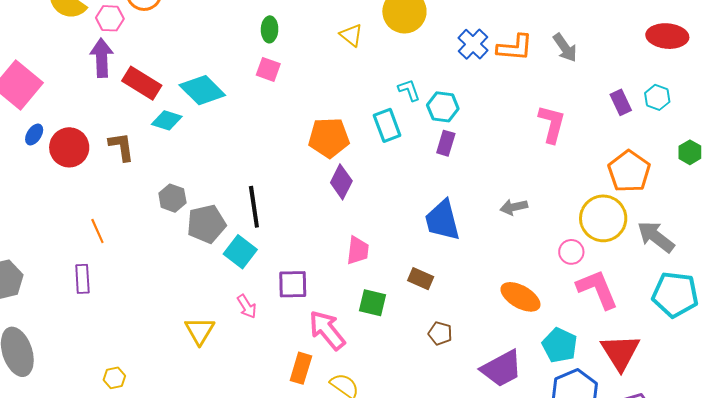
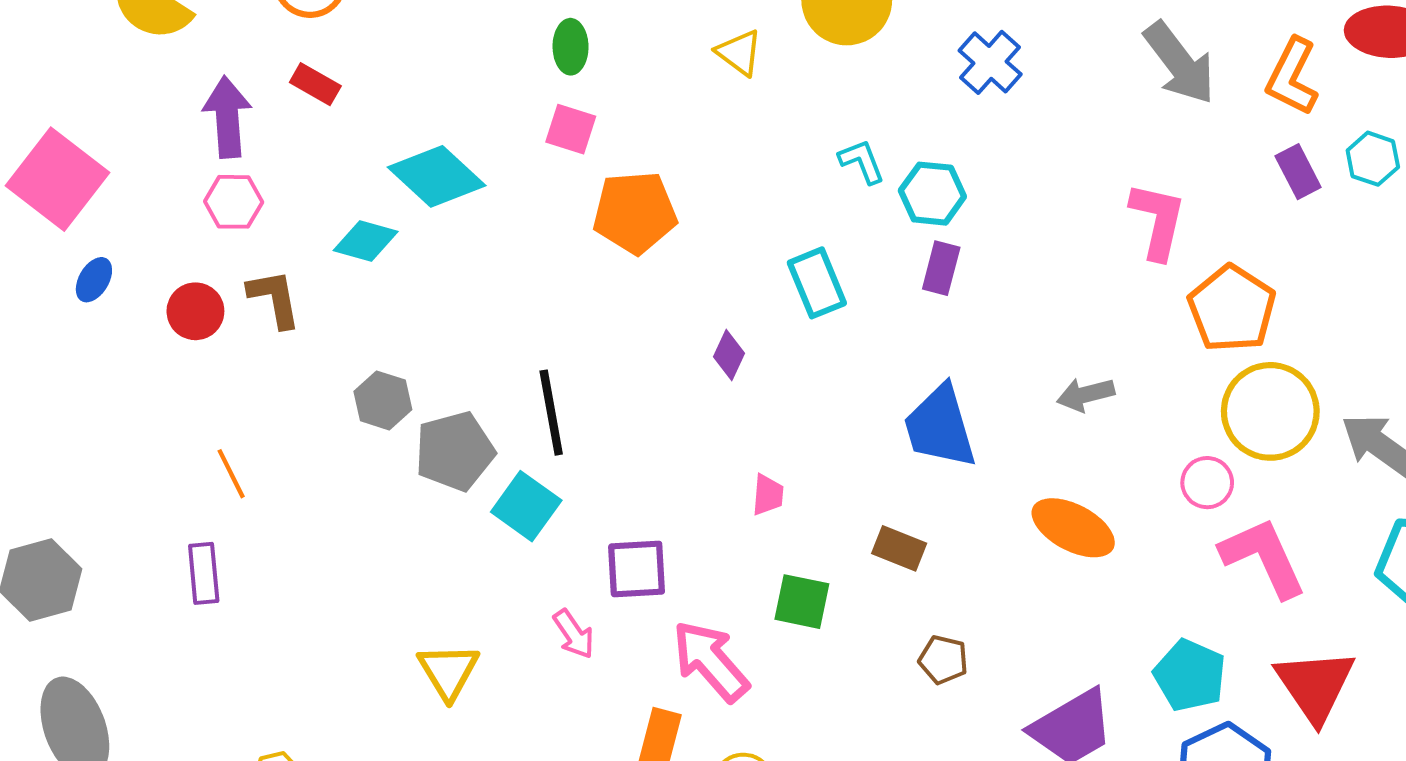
pink hexagon: (110, 18) -> (234, 202), moved
orange L-shape: (515, 48) -> (1292, 77), moved, turned 114
gray arrow: (565, 48) -> (1180, 63), size x1.4
red rectangle: (142, 83) -> (315, 84), moved, size x0.6
cyan rectangle: (387, 125) -> (817, 283), moved
orange pentagon: (329, 138) -> (635, 213), moved
red circle: (69, 147) -> (195, 311), moved, size x0.7
orange pentagon: (629, 171) -> (1232, 309), moved
purple diamond: (341, 182) -> (729, 355), size x0.7
pink trapezoid: (358, 250) -> (768, 495), size x0.7
orange ellipse: (520, 297) -> (1073, 528), moved
pink arrow: (247, 306) -> (574, 634), moved

